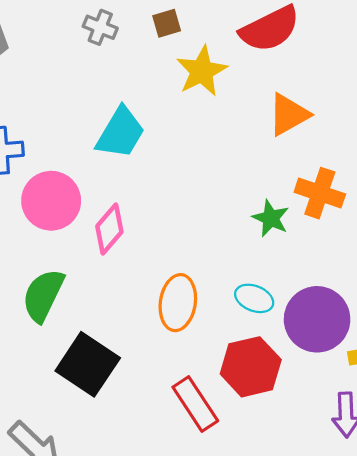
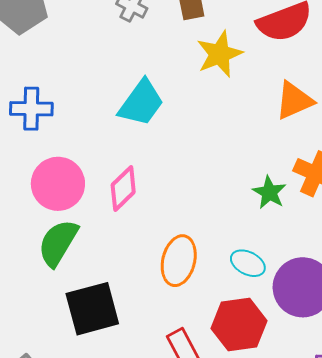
pink circle: (51, 201) -> (58, 184), moved
black square: (88, 364) -> (92, 309), turned 36

